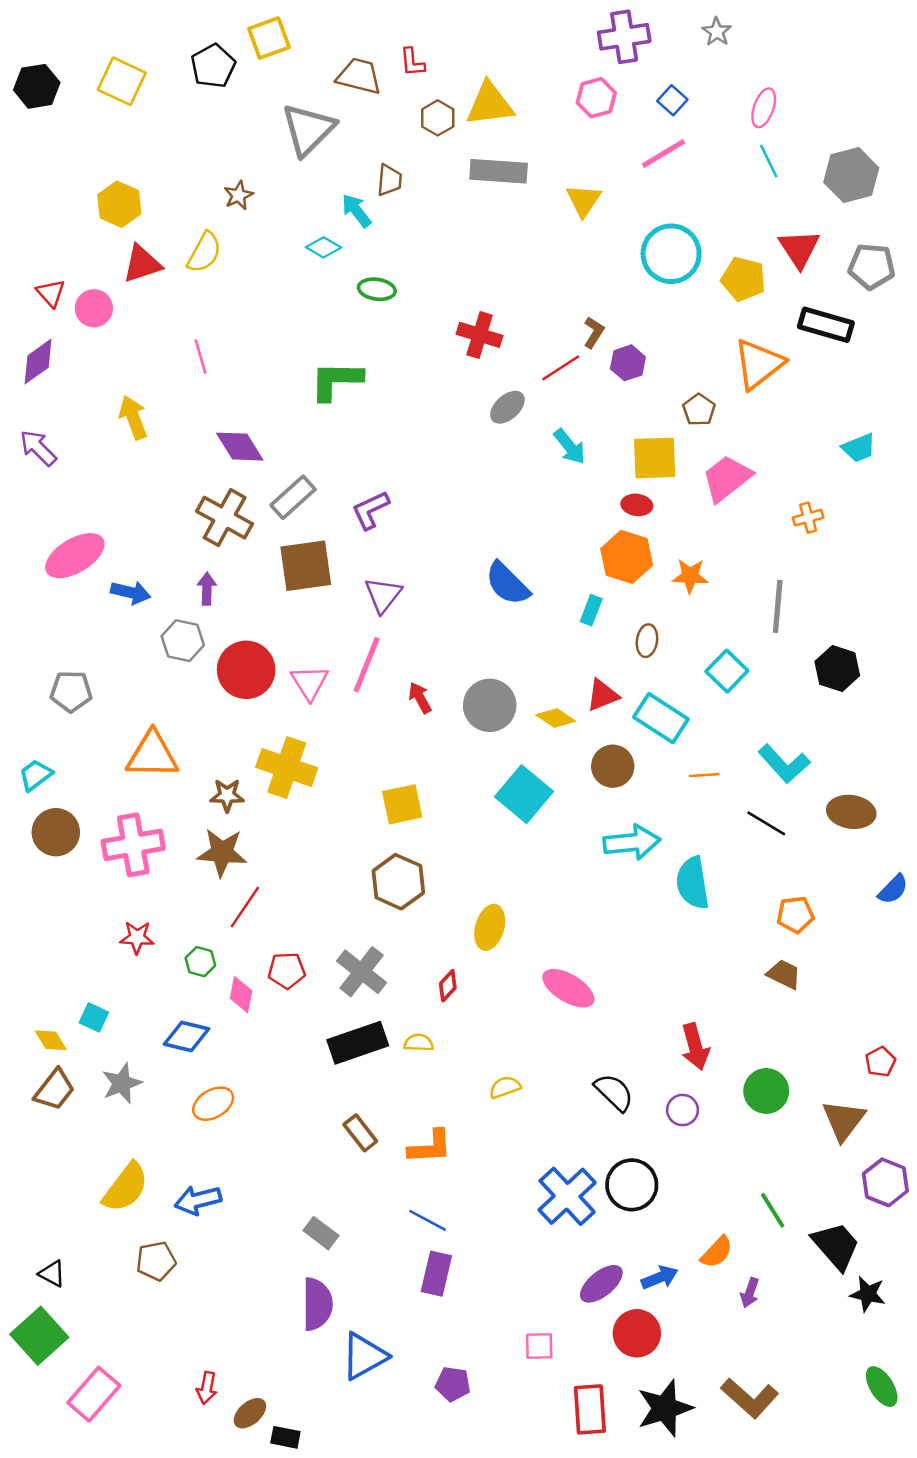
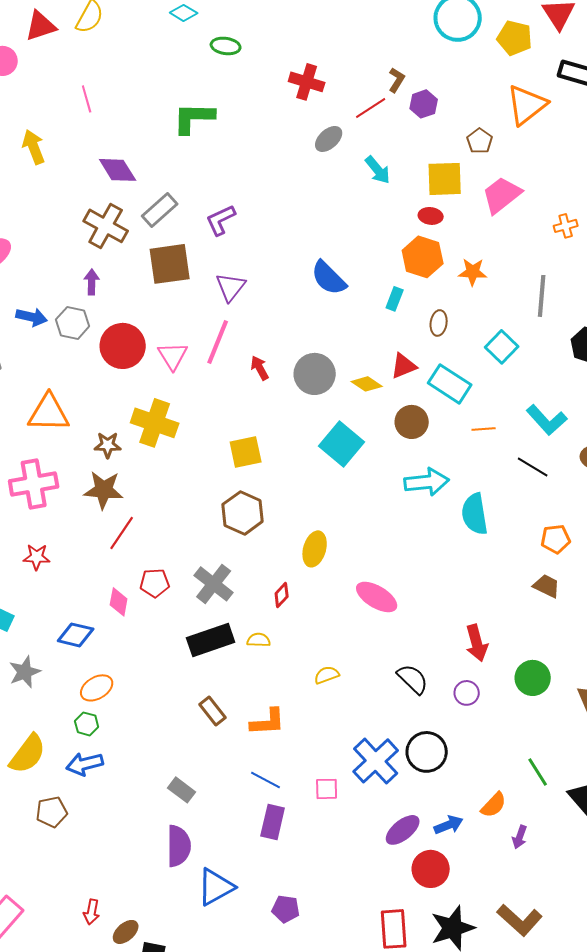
blue arrow: (131, 592) -> (32, 317), moved
green hexagon: (200, 962) -> (87, 724), moved
pink square: (539, 1346) -> (327, 789), moved

